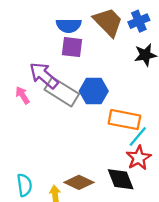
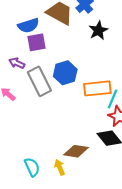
purple arrow: (44, 75) -> (17, 63), moved, size x0.6
gray rectangle: (62, 92) -> (39, 81), turned 48

